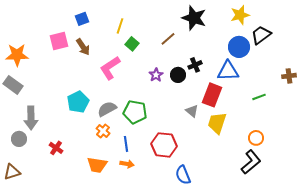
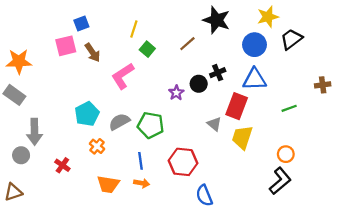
blue square: (82, 19) -> (81, 23), moved
blue circle: (239, 47) -> (255, 45), moved
purple star: (156, 75) -> (176, 93), moved
orange cross: (103, 131) -> (97, 146), moved

